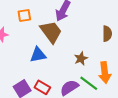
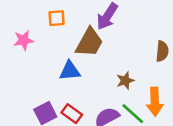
brown trapezoid: (51, 32) -> (89, 42), turned 60

